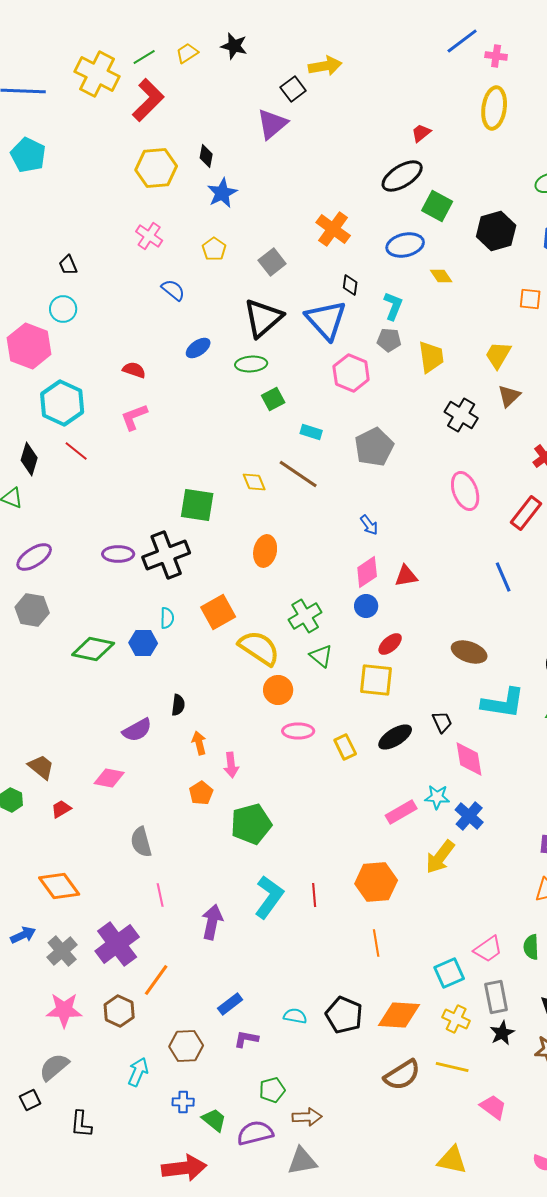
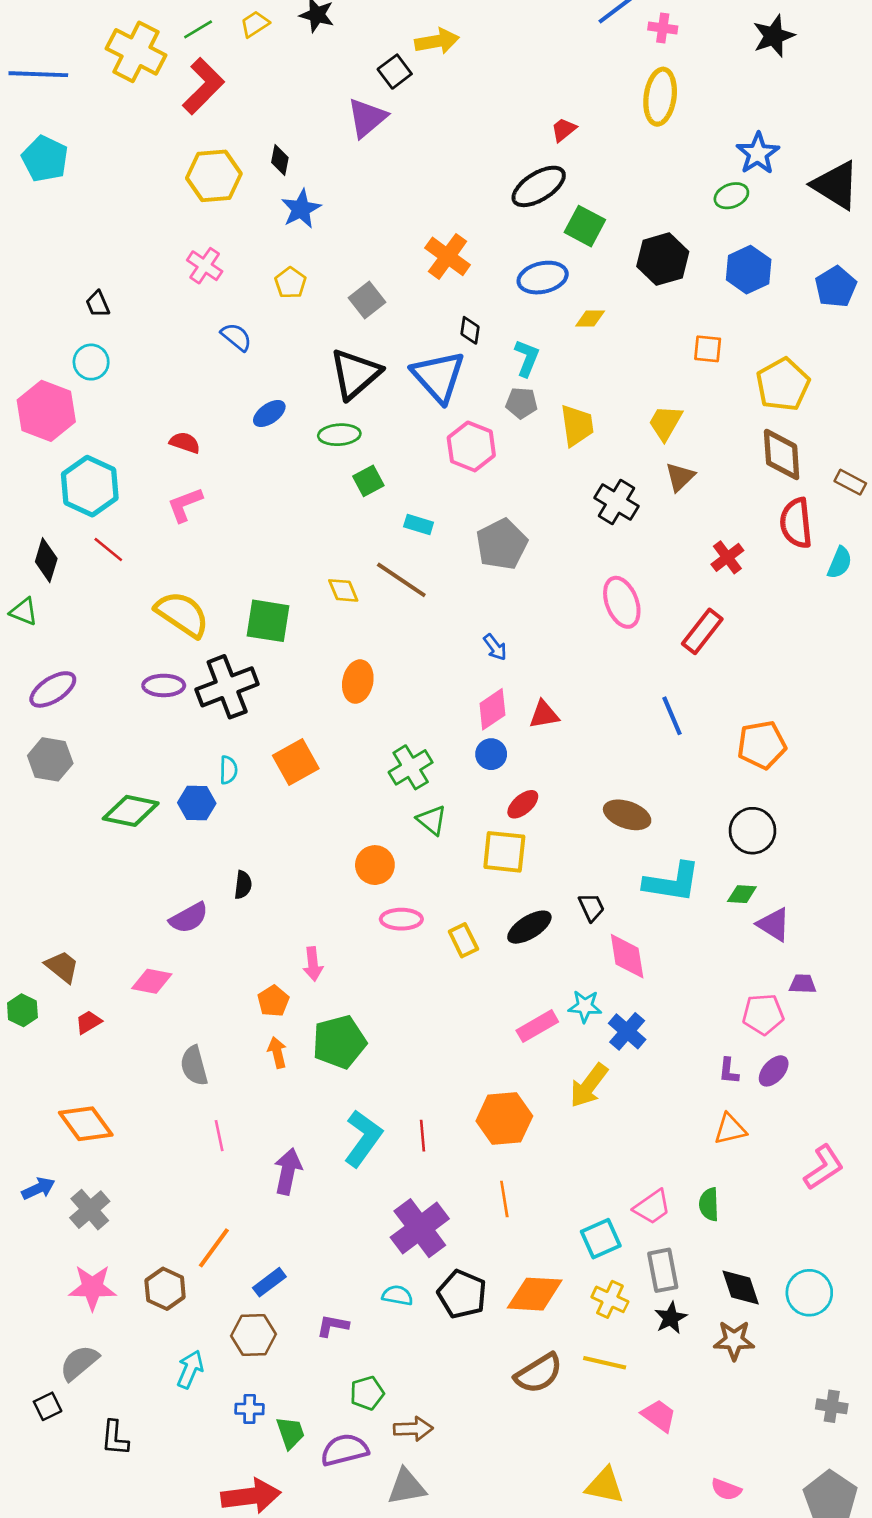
yellow diamond: (441, 276) -> (590, 318), turned -55
yellow semicircle: (259, 648) -> (182, 614), moved
orange arrow: (199, 743) -> (277, 1052), moved
purple cross: (117, 944) -> (420, 1228), moved
blue rectangle: (230, 1004) -> (269, 1282), moved
green trapezoid: (214, 1120) -> (290, 1433), turned 32

